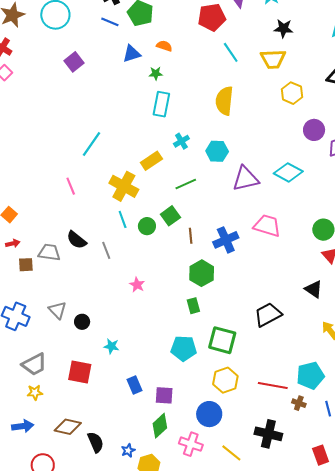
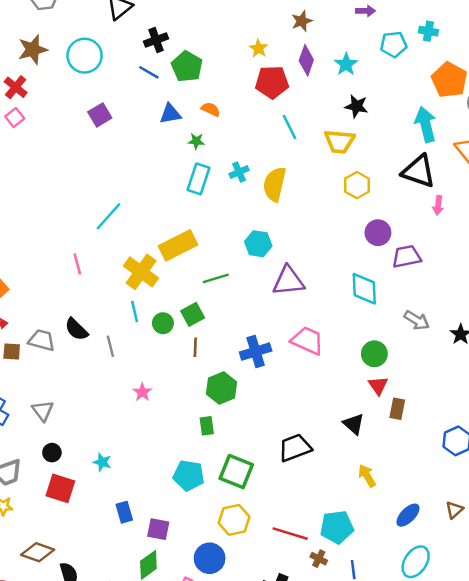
cyan cross: (181, 141) -> (239, 172), moved
yellow rectangle: (151, 161) -> (178, 245), size x1.4
cyan diamond: (288, 172) -> (364, 289), moved, turned 52
brown line: (191, 236) -> (195, 347), moved
black circle: (82, 322) -> (52, 453), moved

